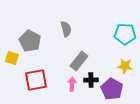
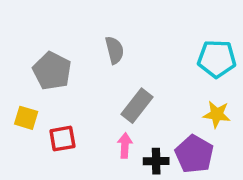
yellow square: (12, 58) -> (26, 118), moved
red square: (36, 80) -> (62, 139), size x0.7
black cross: (91, 80) -> (156, 161), moved

